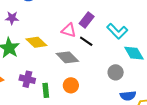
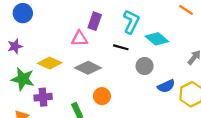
cyan L-shape: (117, 31) -> (131, 22), turned -90
black line: (86, 41) -> (121, 47), moved
purple cross: (27, 79) -> (43, 97), moved

